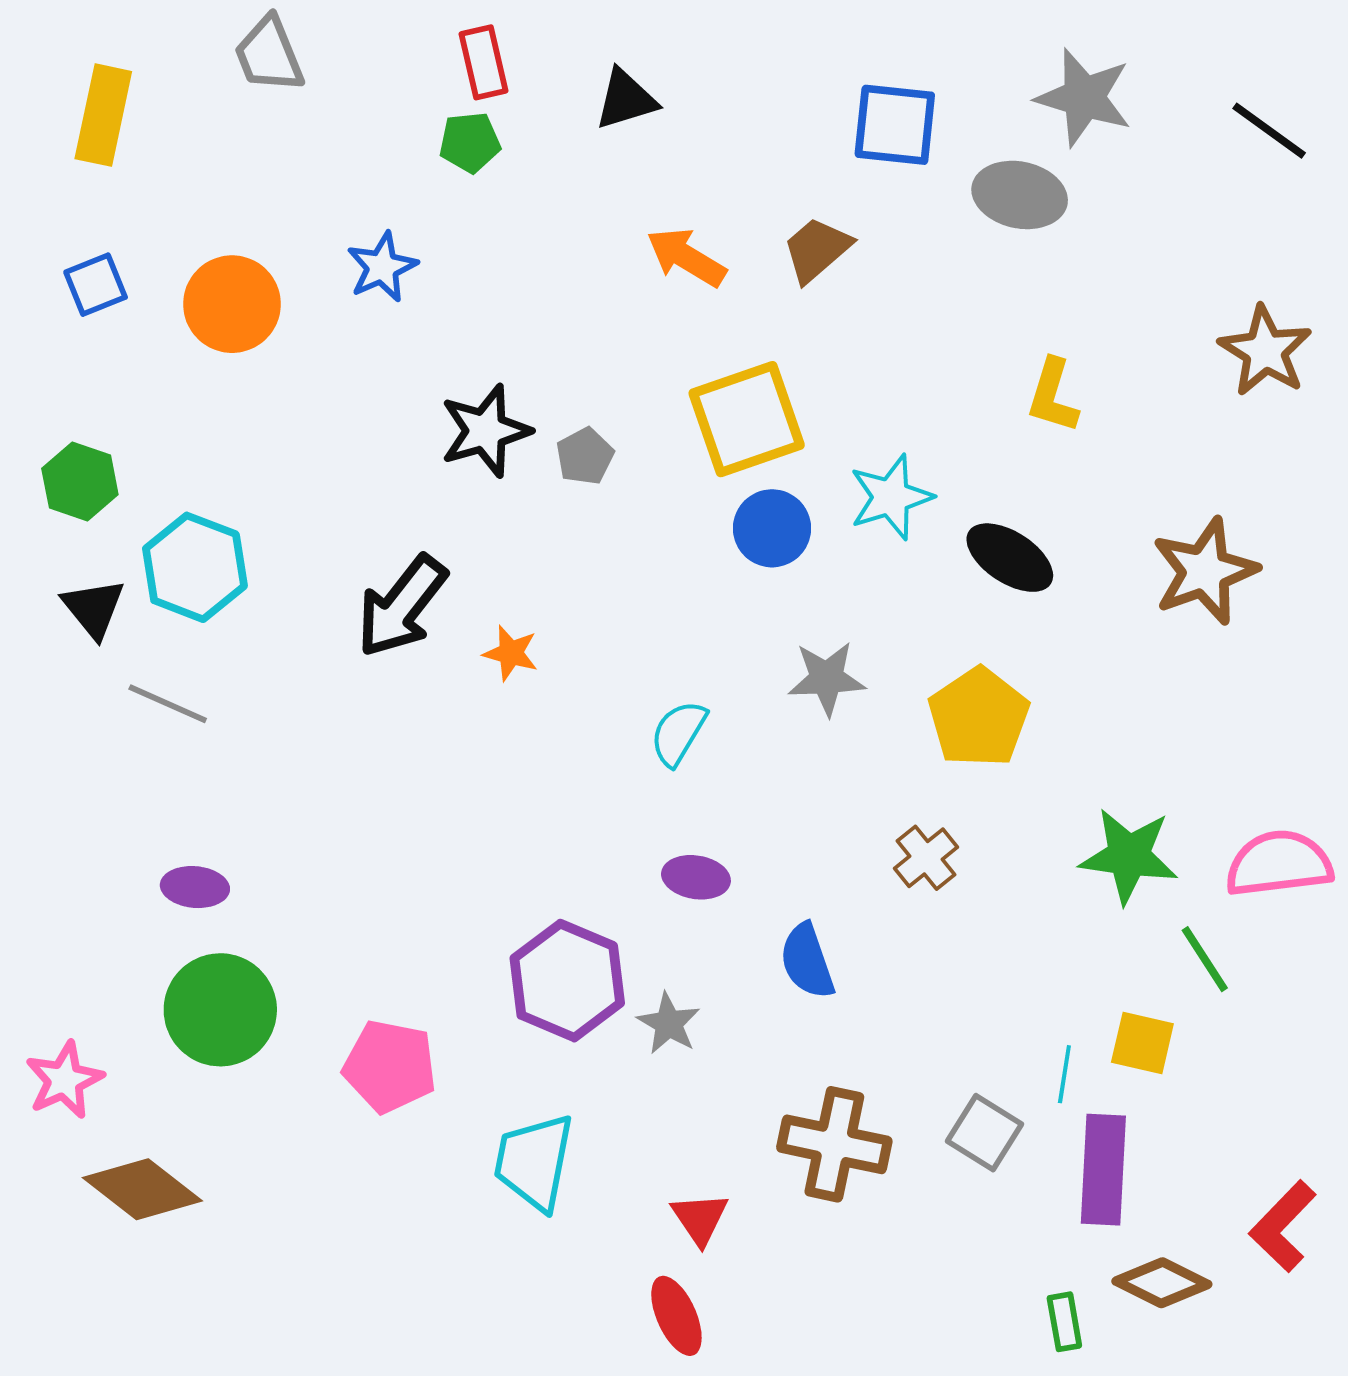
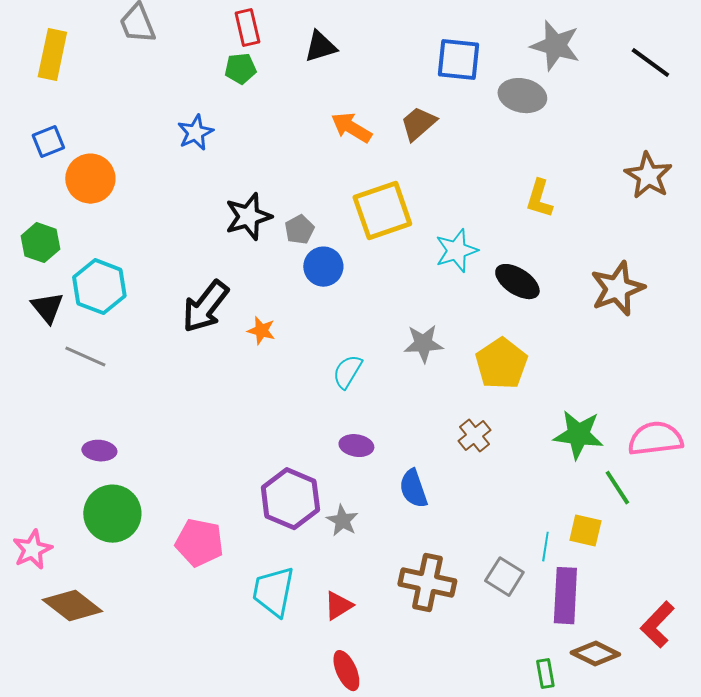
orange circle: (232, 304) -> (90, 179), moved
blue circle: (772, 528) -> (323, 267), moved
red triangle: (700, 1218) -> (338, 606), moved, turned 32

